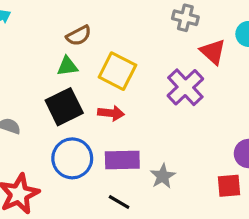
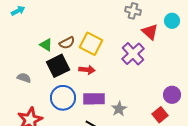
brown semicircle: (79, 36) -> (67, 43), moved
green triangle: (67, 66) -> (46, 45), moved, turned 40
red square: (229, 186) -> (160, 115), turned -35

